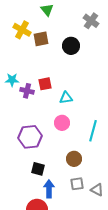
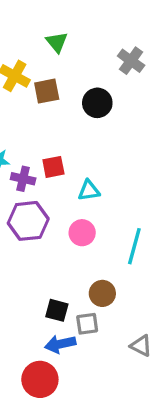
purple hexagon: (30, 137) -> (28, 221), moved
black square: (38, 169) -> (57, 310), moved
gray square: (77, 184) -> (87, 324), moved
blue arrow: (49, 189) -> (60, 344), turned -102

